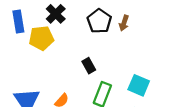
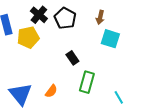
black pentagon: (99, 21) -> (65, 18), moved
cyan square: (139, 85) -> (110, 39), moved

